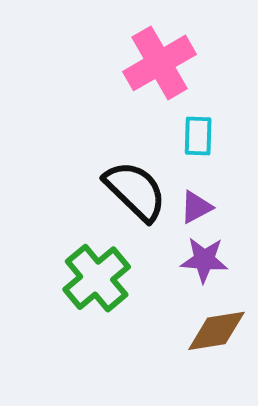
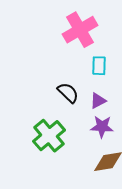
black semicircle: (135, 191) -> (68, 93), size x0.7

